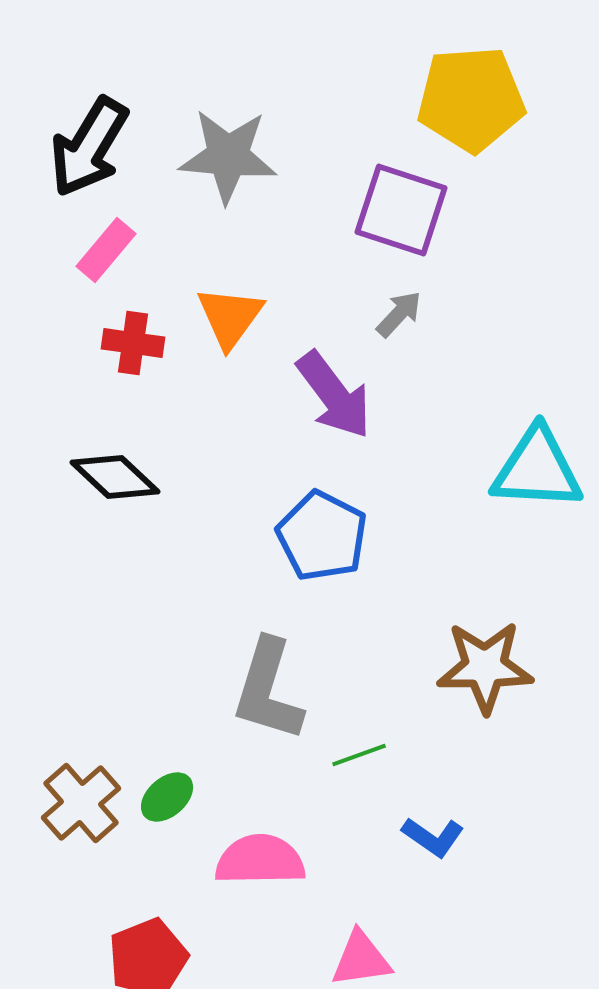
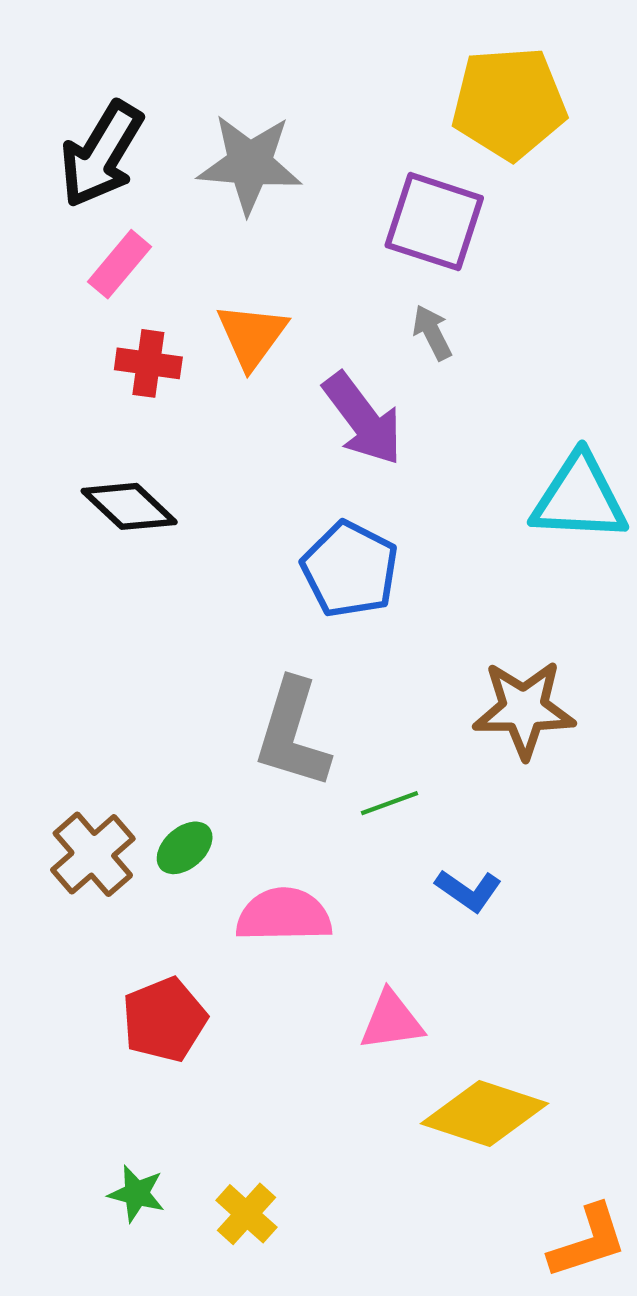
gray arrow: (399, 314) -> (432, 332), turned -70

